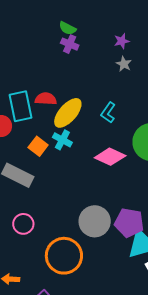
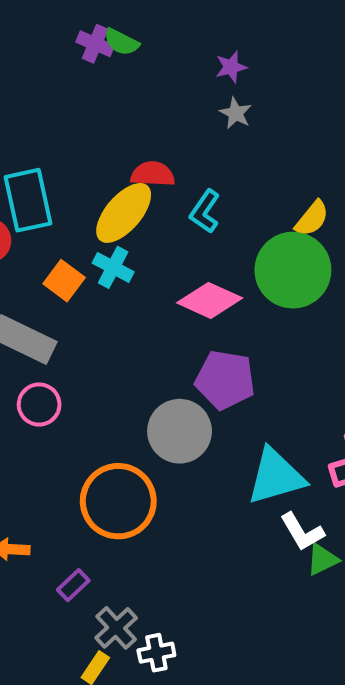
purple cross: (70, 44) -> (95, 44), moved
red semicircle: (46, 99) -> (153, 174), moved
purple pentagon: (129, 223) -> (225, 380), moved
pink circle: (23, 224) -> (39, 405), moved

